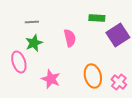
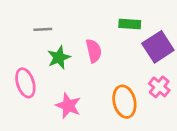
green star: (34, 43) -> (59, 57), moved
pink cross: (119, 82) -> (159, 87), moved

